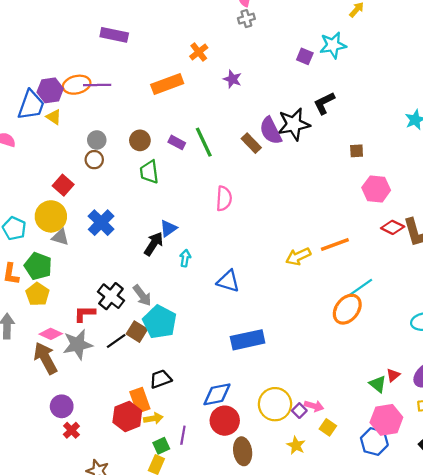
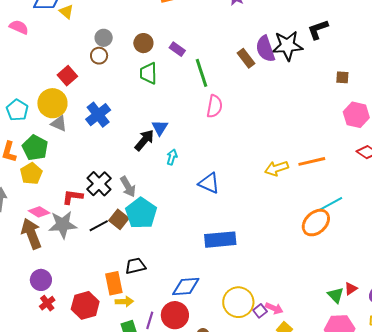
green line: (204, 142) -> (202, 73), moved
blue triangle: (168, 228) -> (160, 128), turned -30
red hexagon: (127, 417) -> (85, 305), moved
red circle: (225, 421) -> (175, 315), moved

